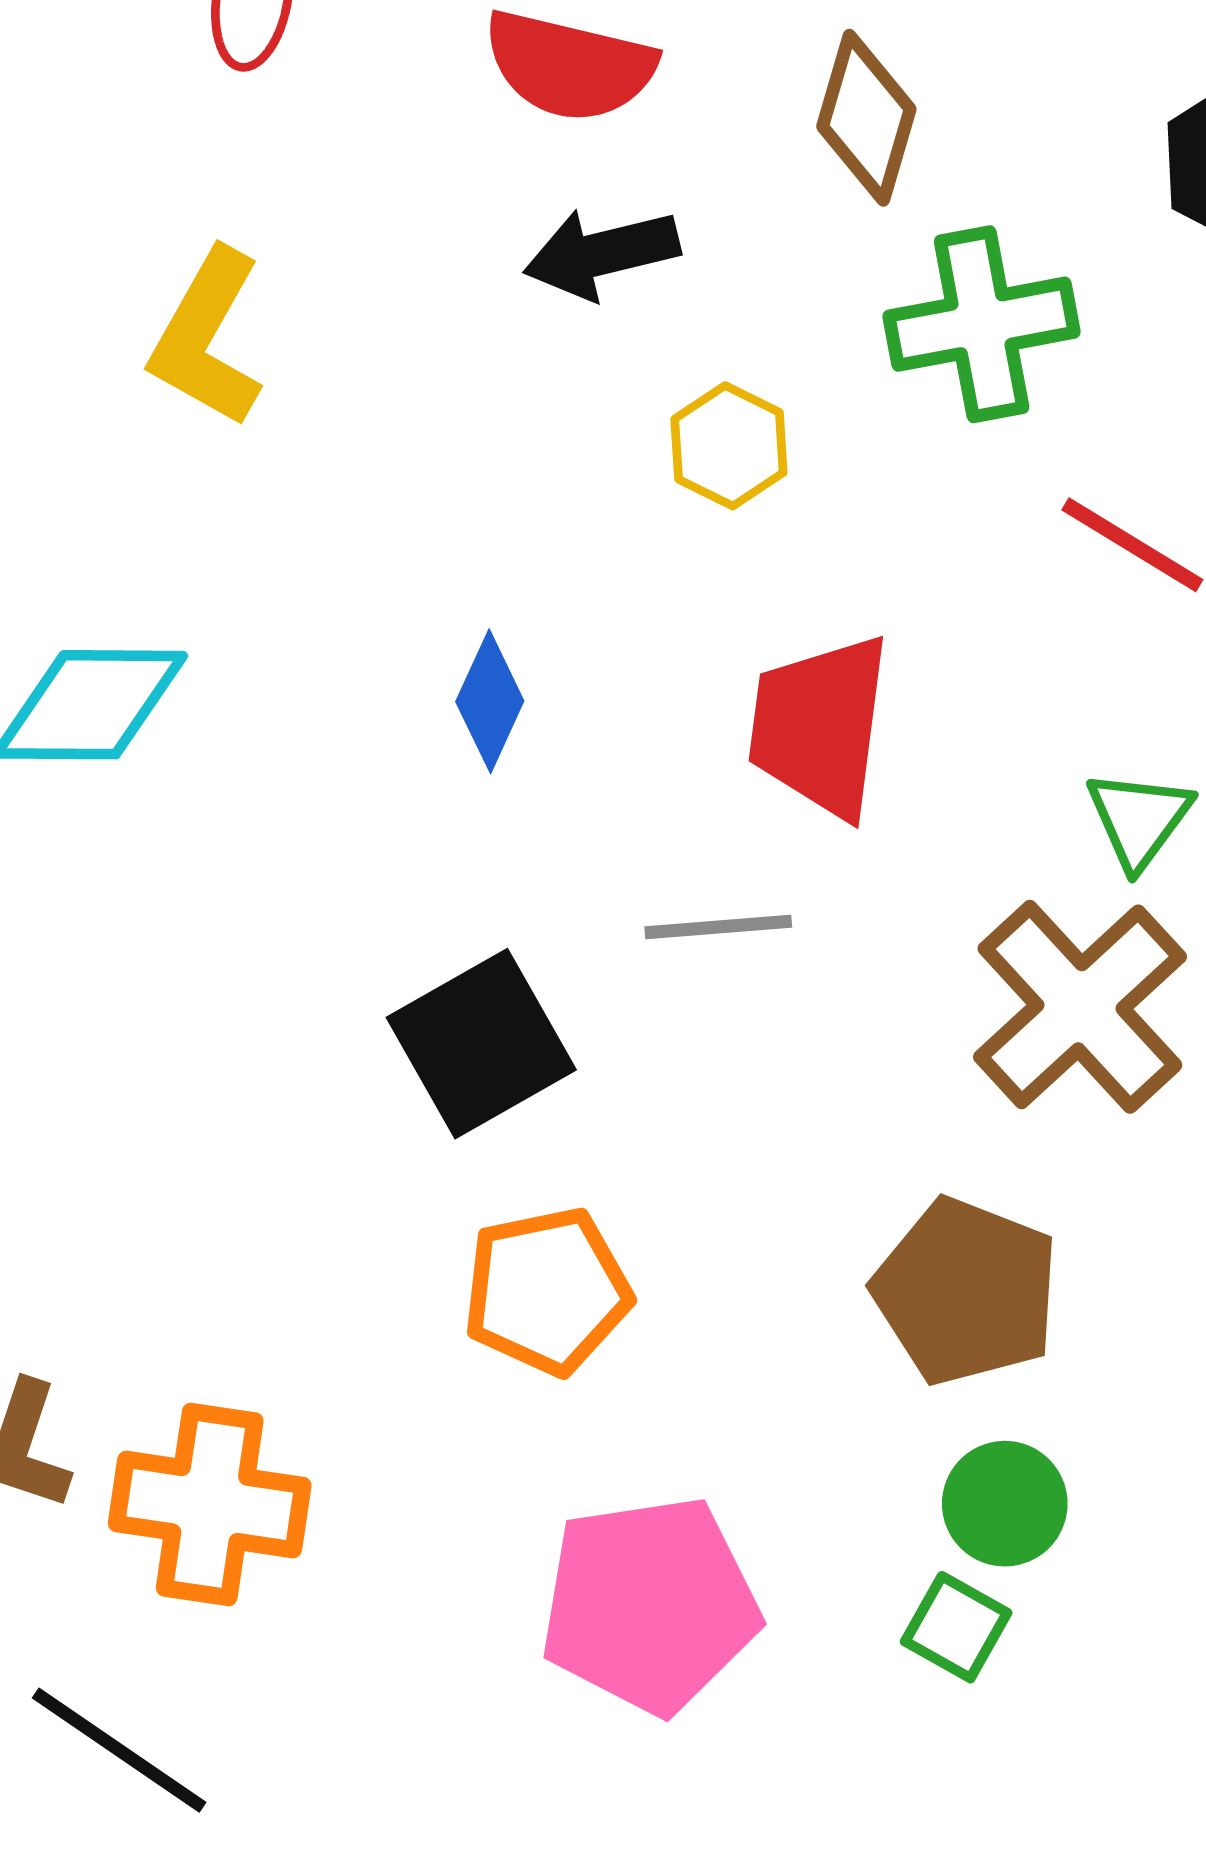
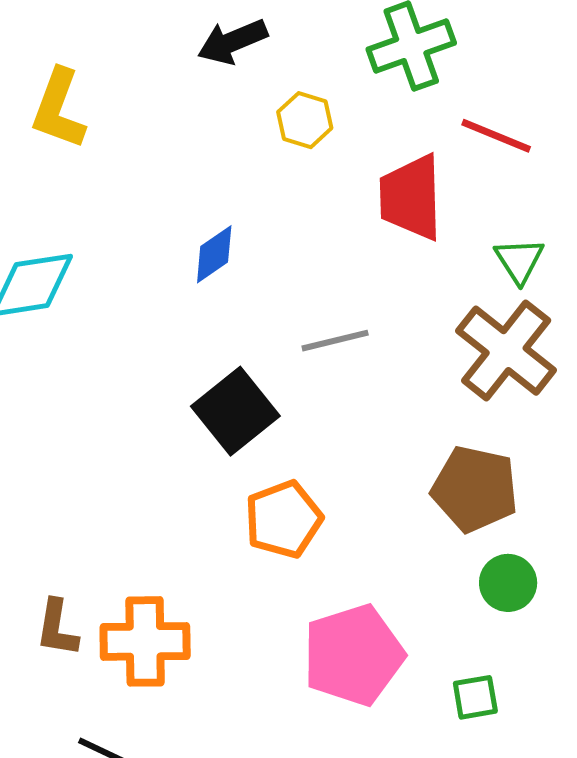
blue diamond: (490, 701) -> (214, 254), turned 40
red trapezoid: (820, 726) -> (411, 197), moved
green square: (956, 1627) -> (475, 697), moved, turned -30

